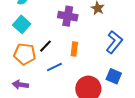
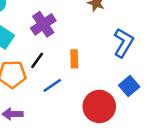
purple cross: (68, 16) -> (43, 24), moved, turned -36
blue square: (114, 76) -> (129, 86), turned 35

